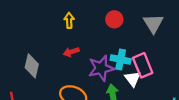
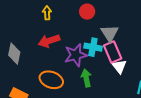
gray triangle: (153, 23) -> (110, 33), moved
red arrow: (71, 52) -> (49, 41), size x1.5
white triangle: (133, 79) -> (119, 66), moved

